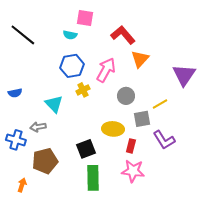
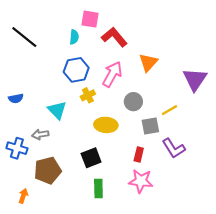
cyan semicircle: (70, 35) -> (74, 37), turned -96
red L-shape: (123, 35) -> (114, 37), moved
yellow ellipse: (113, 129) -> (106, 125), moved
green rectangle: (93, 178) -> (98, 188), size x0.7

